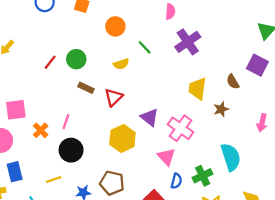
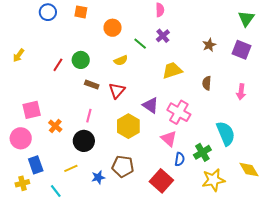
purple cross: (188, 42) -> (163, 36), moved, size x0.6
brown semicircle: (233, 82) -> (207, 83), moved, turned 40
yellow trapezoid: (197, 89) -> (172, 70), moved, turned 70
brown star: (221, 109) -> (209, 45), moved
pink line: (66, 122) -> (89, 116), moved
pink arrow: (262, 123) -> (241, 92), moved

